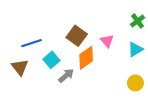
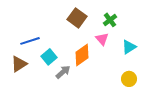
green cross: (138, 21) -> (110, 20), moved
brown square: (77, 36) -> (77, 18), moved
brown triangle: (20, 67) -> (19, 64), turned 36

